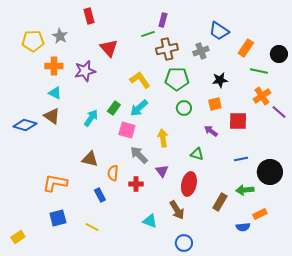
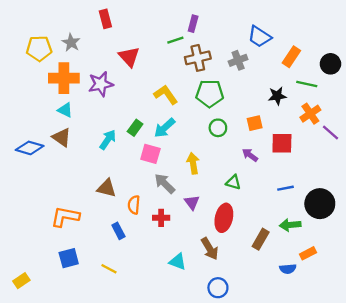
orange cross: (54, 66) -> (64, 78), size x1.4
black star: (220, 80) -> (277, 96), moved

